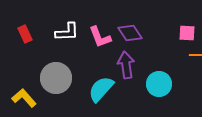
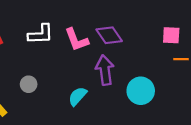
gray circle: (56, 78) -> (29, 84), size x0.5
cyan semicircle: (101, 89) -> (78, 96), size x0.7

